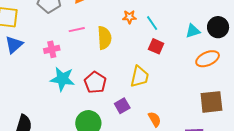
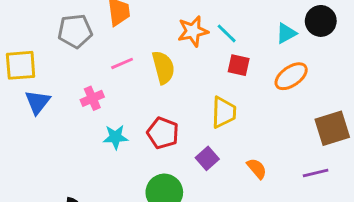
orange star: (129, 17) -> (193, 31), size x1.5
orange ellipse: (208, 59) -> (291, 76), moved
cyan star: (62, 79) -> (115, 137), size x0.7

